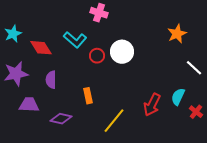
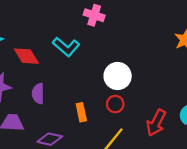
white circle: (122, 52) -> (118, 76), moved
red circle: (97, 56) -> (115, 104), moved

